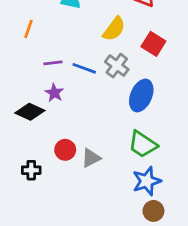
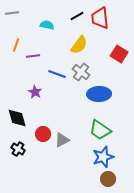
red square: (153, 44) -> (119, 54), moved
purple line: (53, 63) -> (33, 56), moved
blue ellipse: (141, 95) -> (99, 94), turned 65
black diamond: (30, 112) -> (17, 118), moved, turned 50
black cross: (31, 170) -> (18, 149), turned 32

